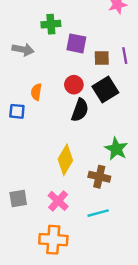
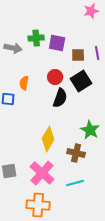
green cross: (51, 24) -> (36, 38), moved
pink cross: (58, 201) -> (42, 173), size x1.4

